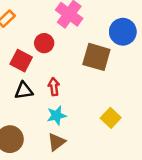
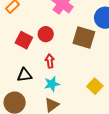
red circle: (44, 43) -> (46, 34), moved
black triangle: (24, 91) -> (24, 75), moved

